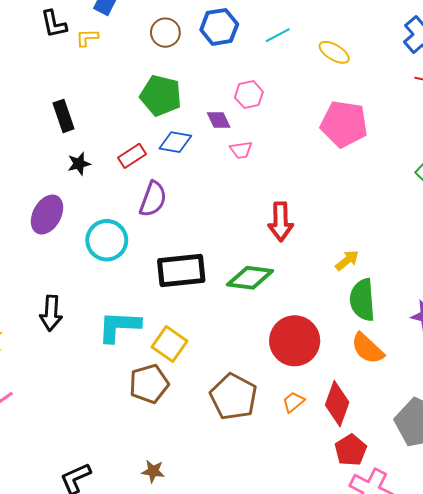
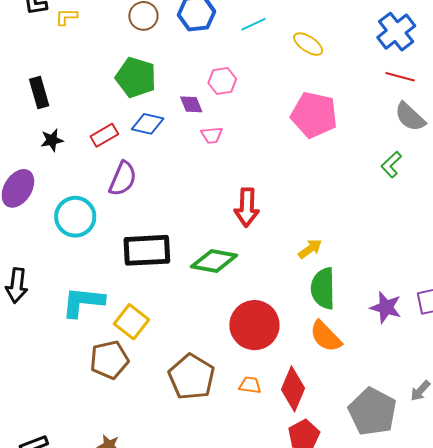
orange trapezoid: (293, 402) -> (250, 385), turned 45

